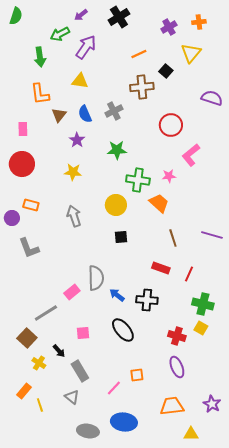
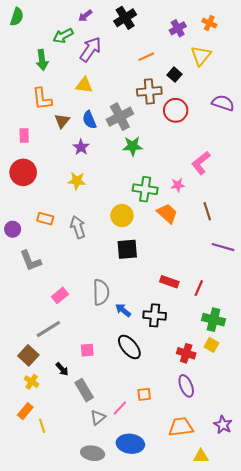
orange cross: (199, 22) -> (209, 23), turned 32
gray cross: (114, 111) -> (120, 117), size x1.4
red circle: (171, 125) -> (176, 110), moved
green star: (117, 150) -> (133, 146), moved
orange rectangle: (31, 205) -> (45, 219), moved
black square: (121, 237) -> (127, 249), size x1.5
brown line: (173, 238) -> (207, 211), moved
pink rectangle: (72, 292) -> (60, 295), moved
yellow cross: (39, 363) -> (32, 382), moved
gray triangle: (72, 397) -> (98, 417), moved, turned 42

